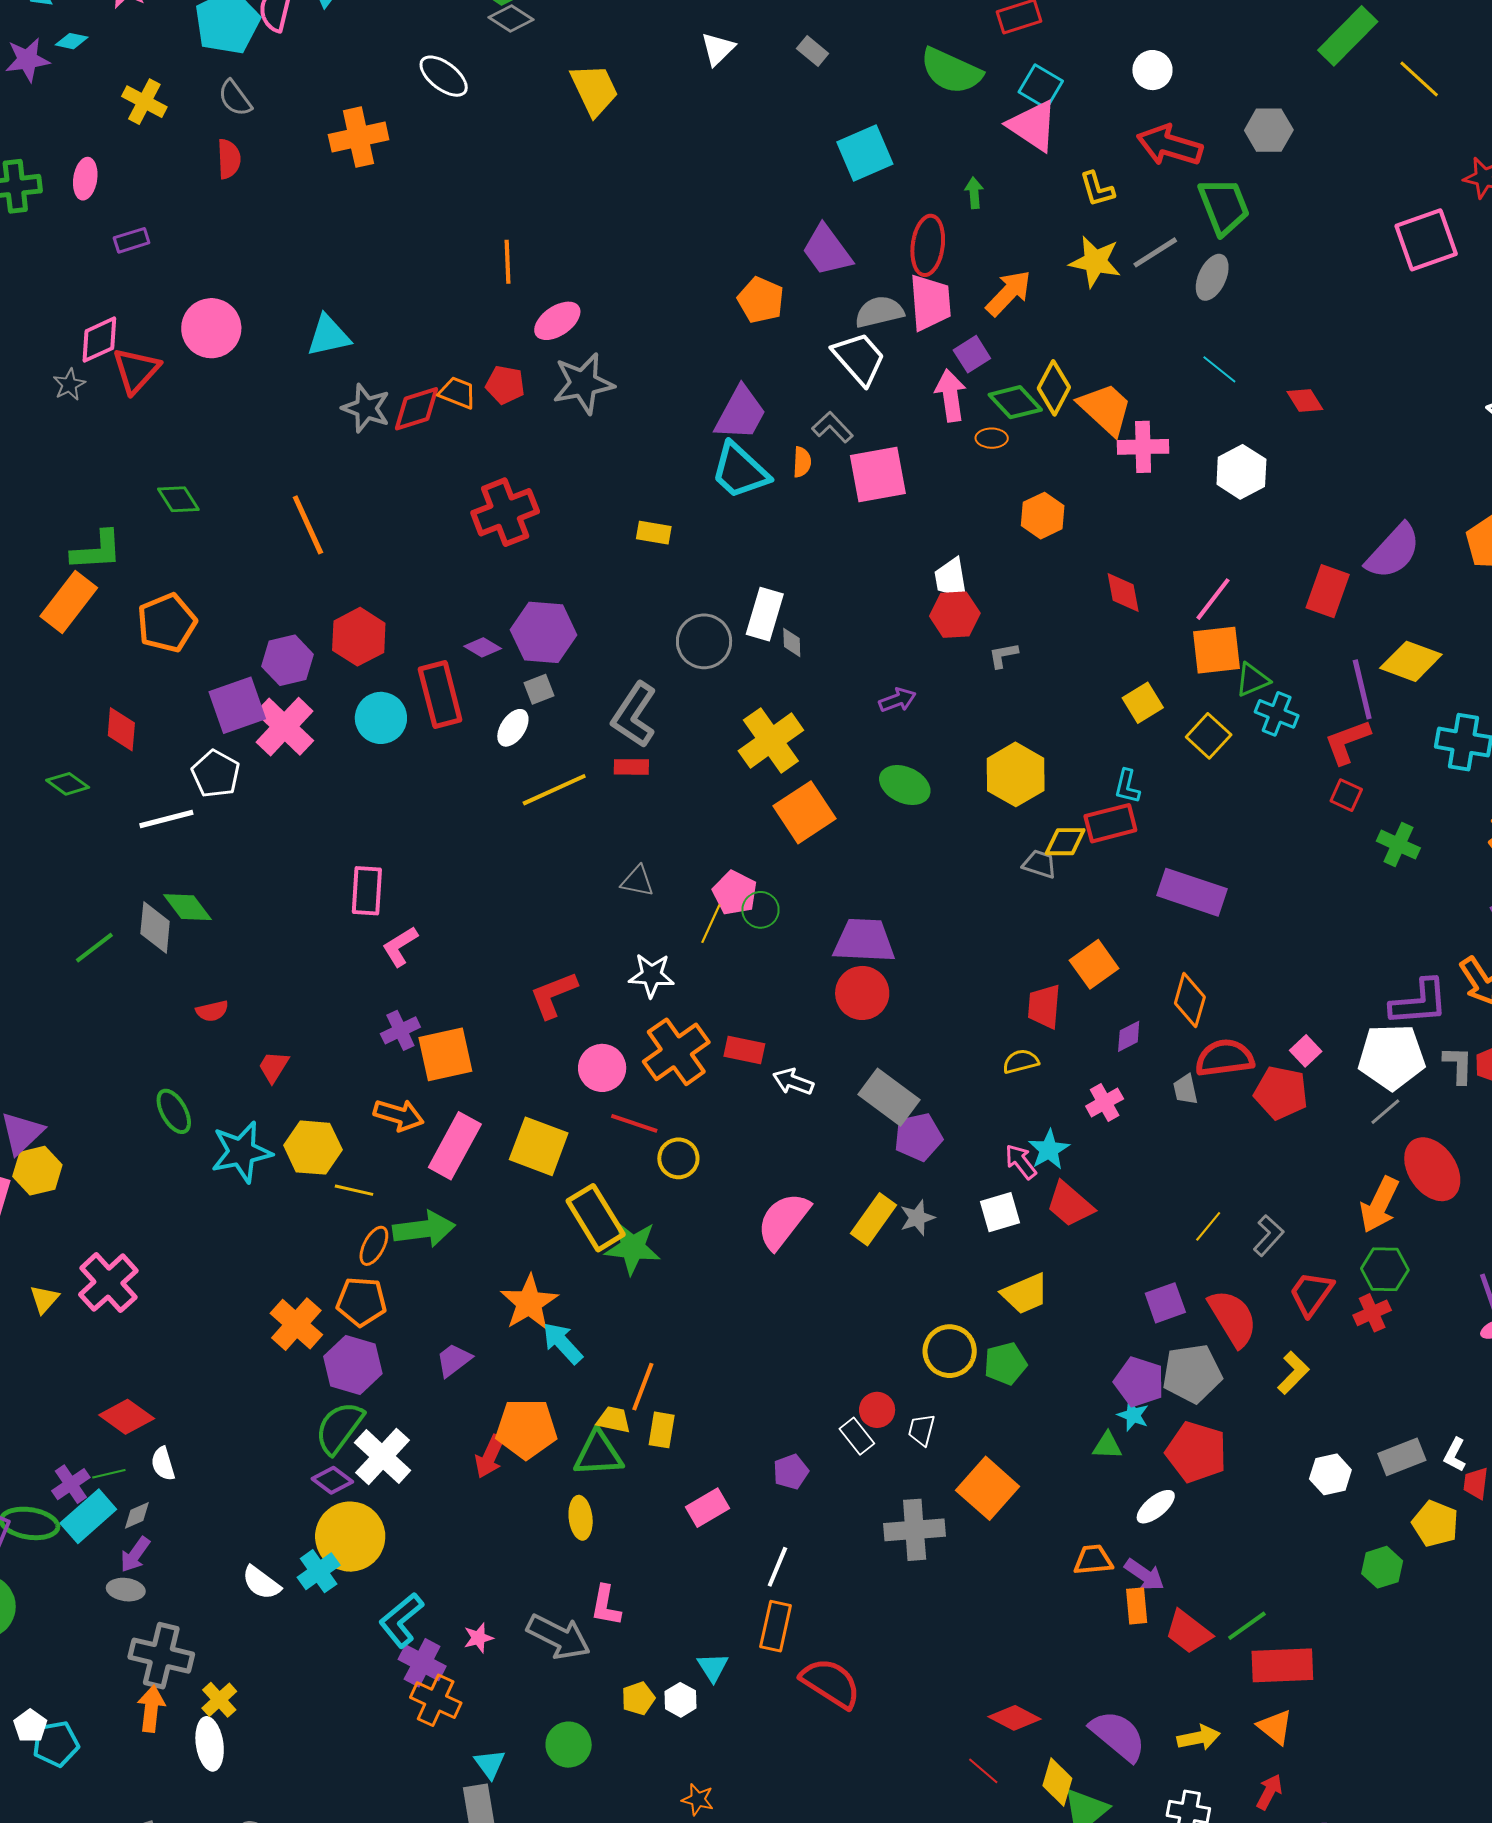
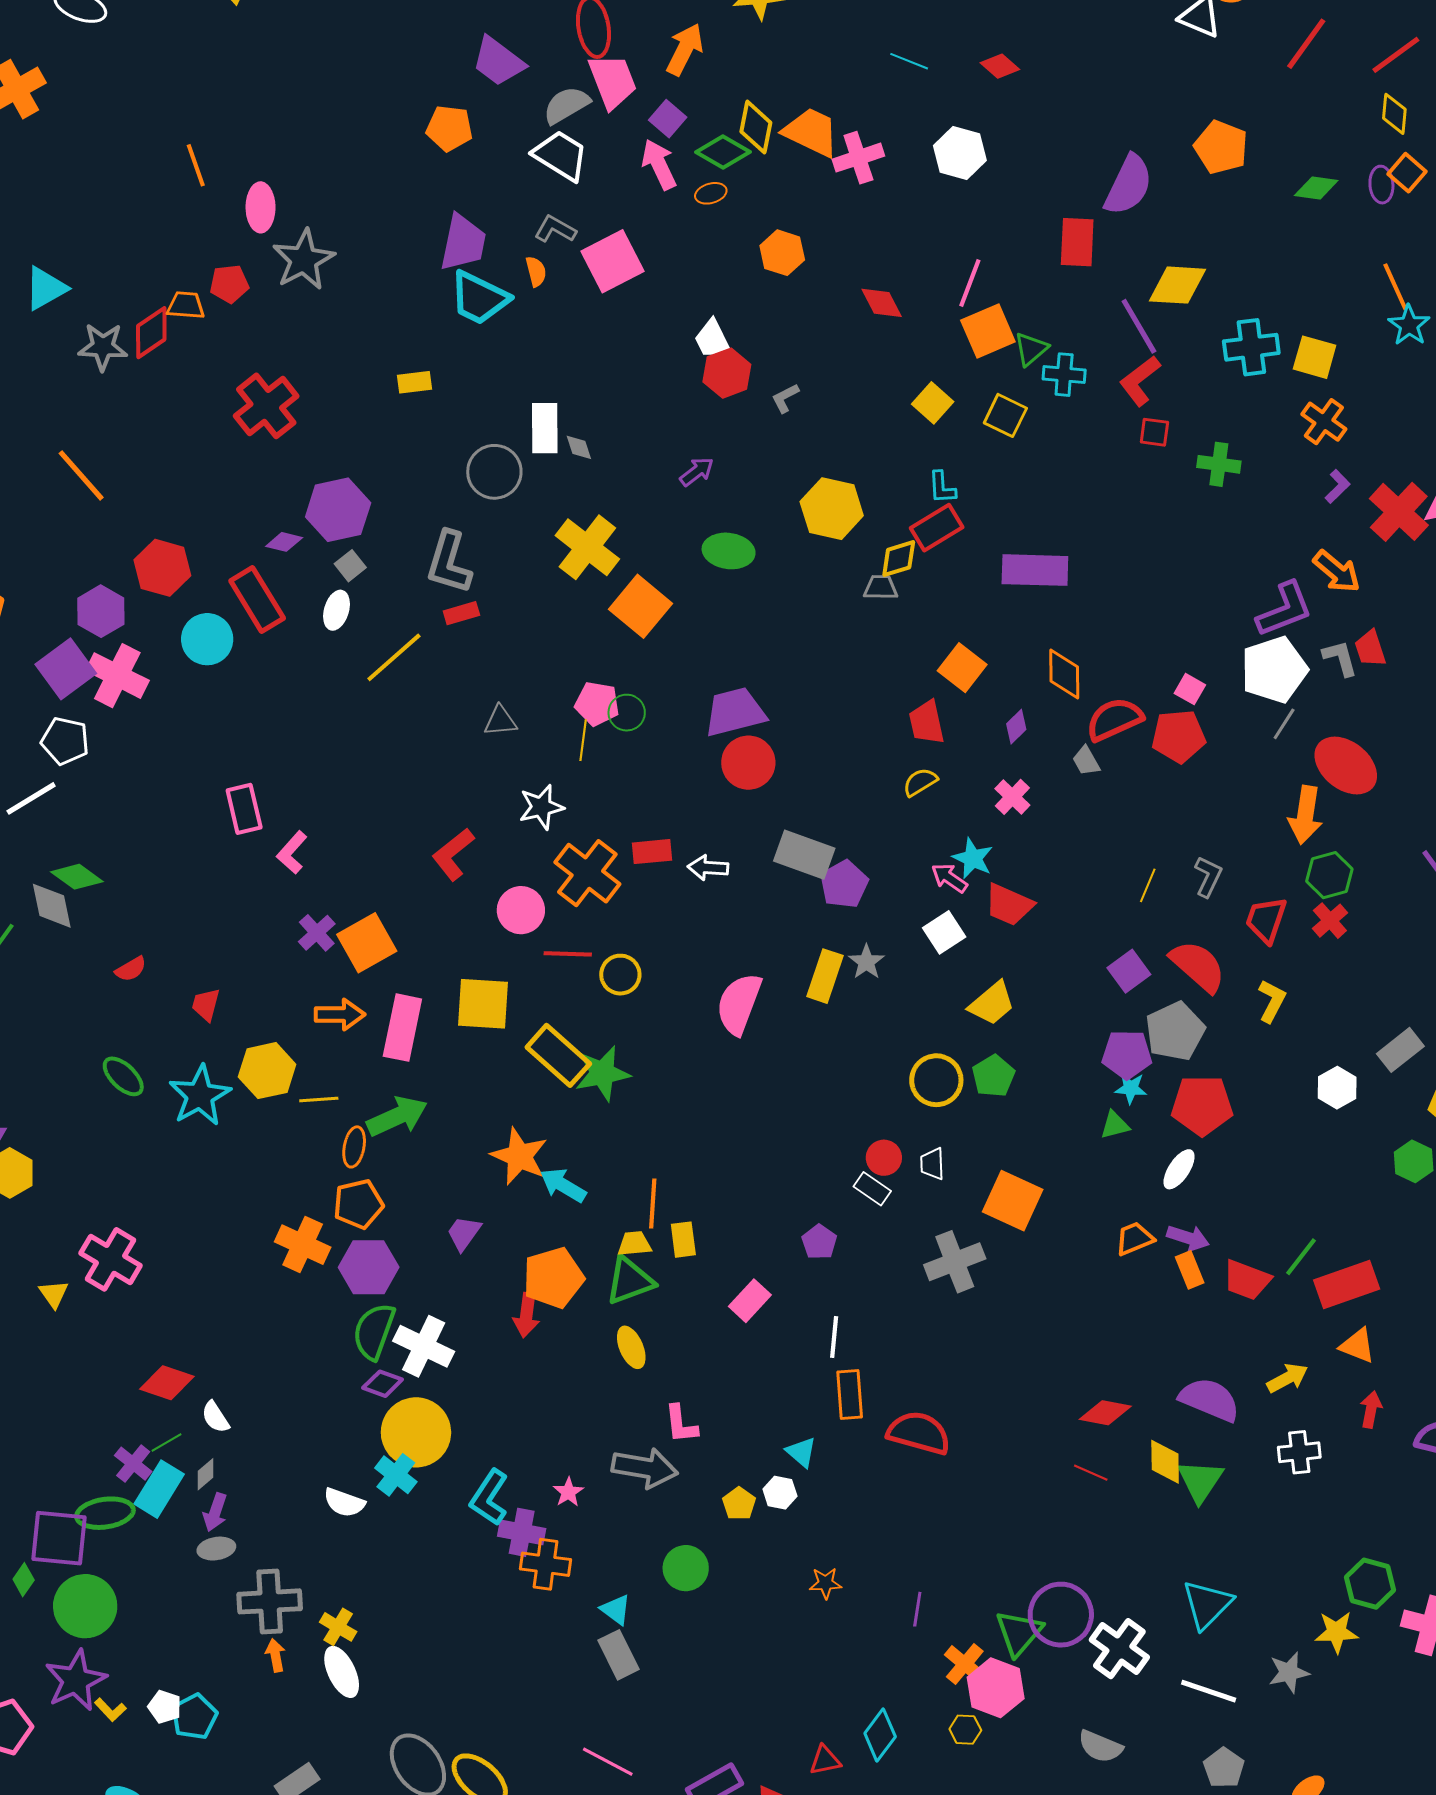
pink ellipse: (557, 321) -> (261, 207), turned -39
orange arrow: (151, 1709) -> (275, 1655), size x0.7

